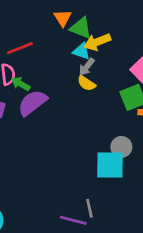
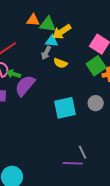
orange triangle: (63, 18) -> (33, 20), turned -40
gray arrow: (87, 67) -> (46, 53), moved
cyan square: (110, 165) -> (65, 108), moved

